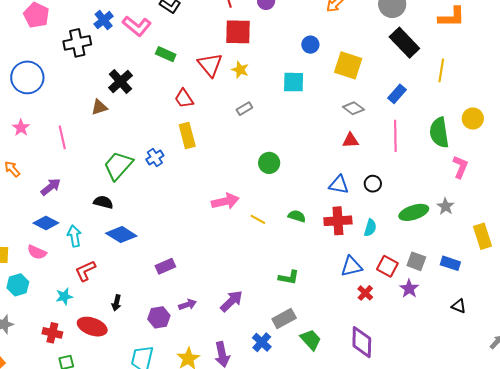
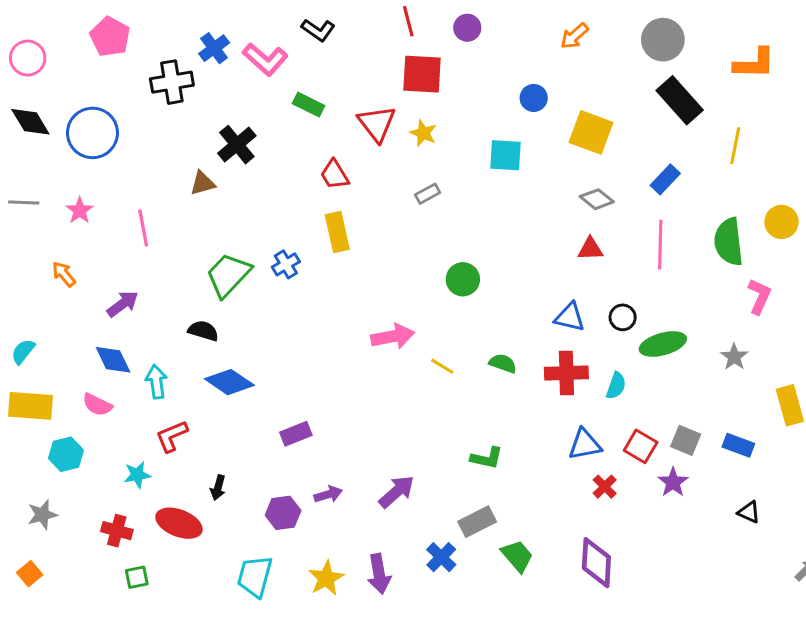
green ellipse: (414, 212) -> (663, 344), moved
blue diamond: (46, 223) -> (113, 360), turned 35

